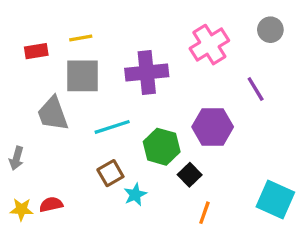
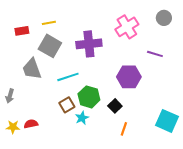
gray square: (82, 76) -> (50, 46), turned 30
purple line: (256, 89) -> (155, 54), turned -42
green hexagon: (162, 147) -> (89, 97), moved

